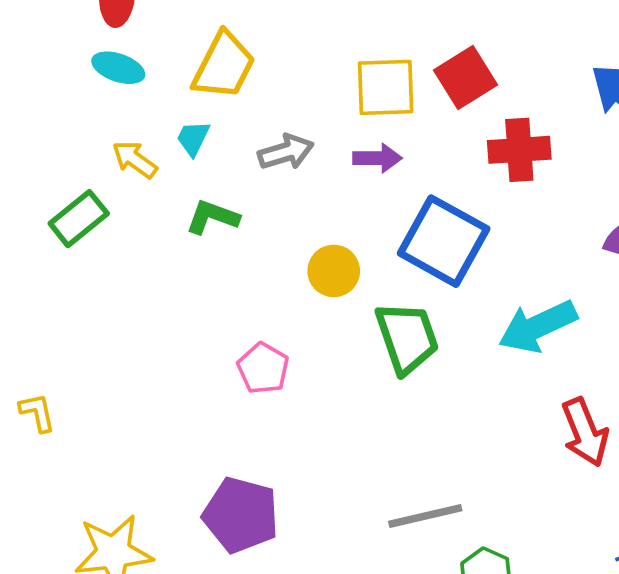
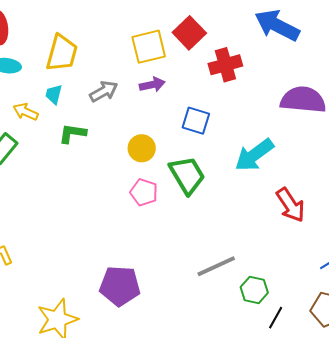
blue square: (444, 241) -> (196, 121), size x0.6
pink pentagon: (263, 368) -> (144, 192), moved

